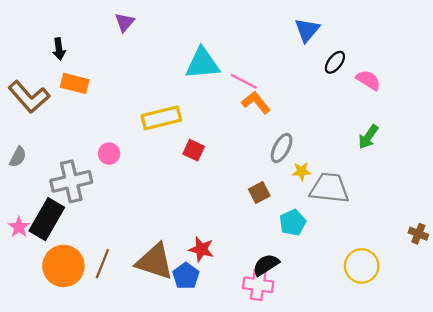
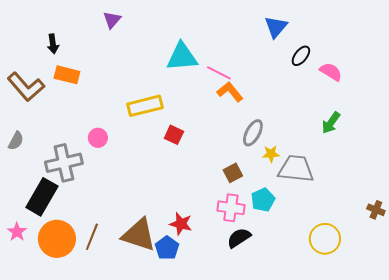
pink star: (19, 227) -> (17, 232), moved
pink cross: (258, 285) -> (231, 208), moved

